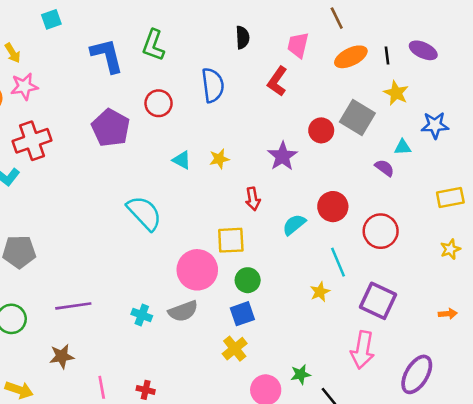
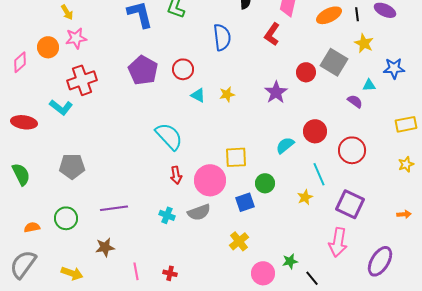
red circle: (159, 103) -> (183, 69), moved
red arrow: (253, 199) -> (176, 175), moved
green circle: (248, 280) -> (265, 183), moved
blue square: (242, 314) -> (245, 202), moved

